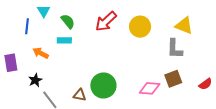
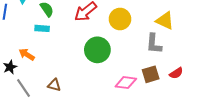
orange arrow: (41, 53) -> (27, 54), moved
red semicircle: (205, 84) -> (176, 73), moved
green circle: (103, 86) -> (97, 50), moved

